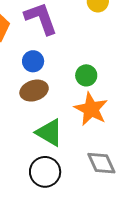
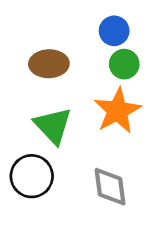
blue circle: (33, 61) -> (114, 31), moved

